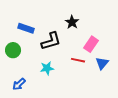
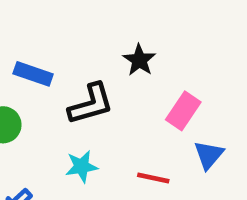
red line: (78, 60) -> (153, 178), moved

